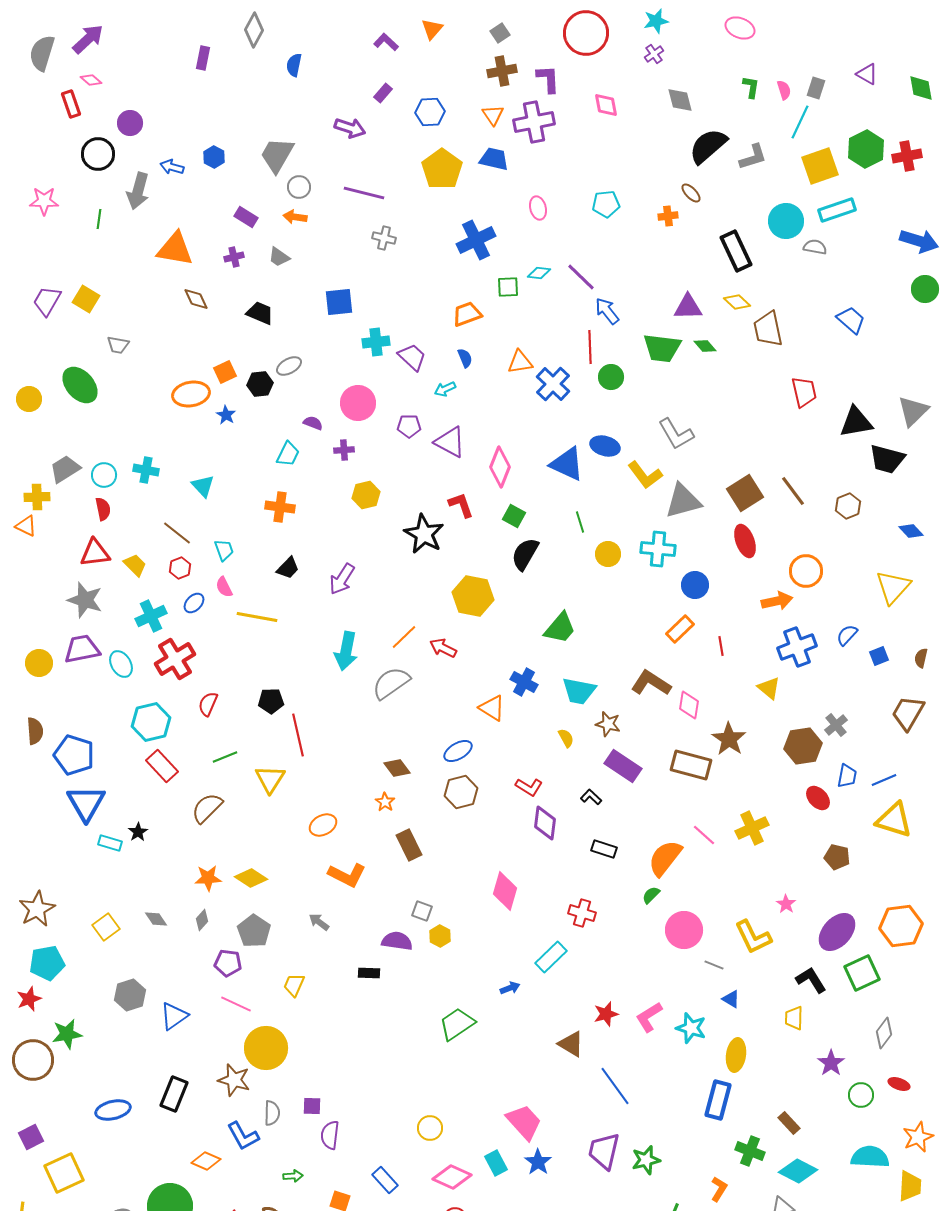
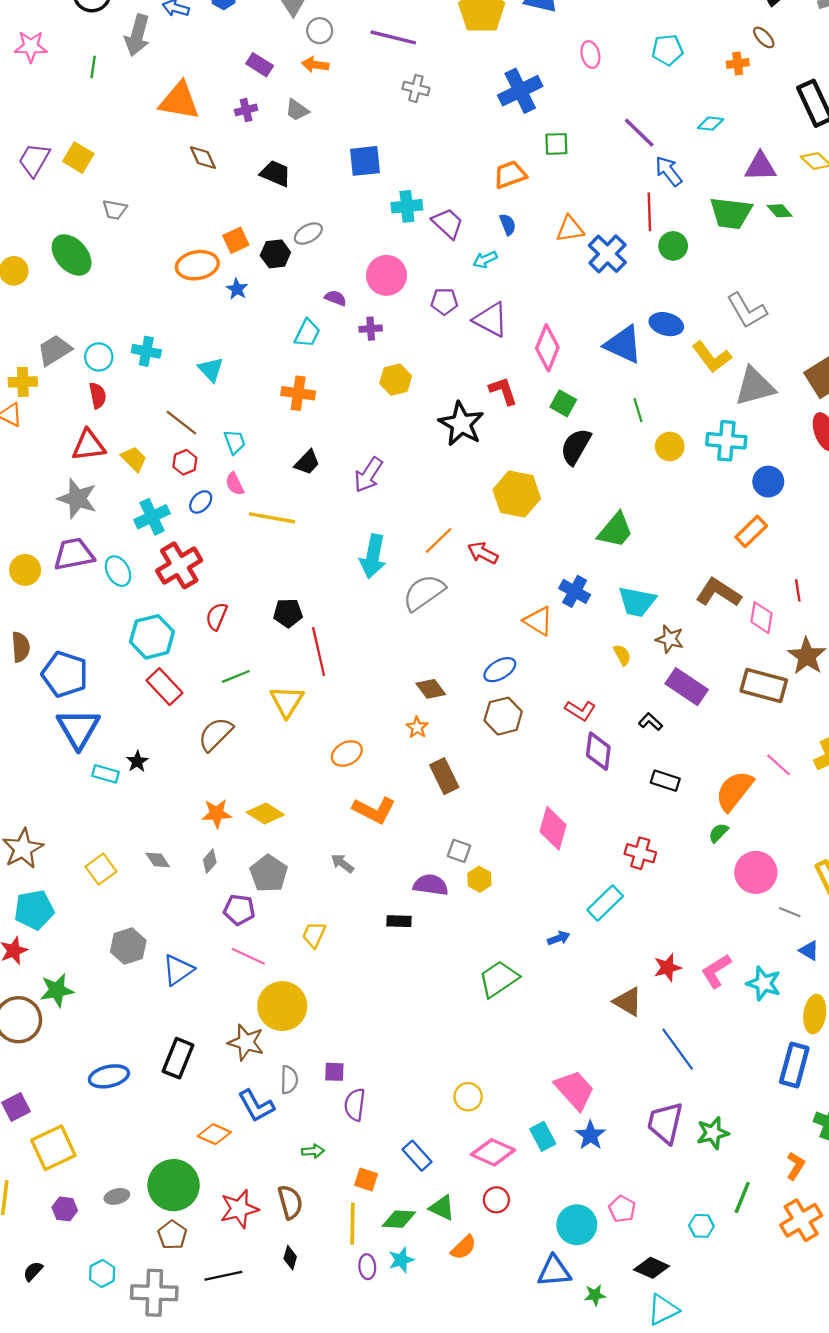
cyan diamond: (539, 273) -> (711, 124), moved
red line: (721, 646) -> (798, 590), moved

